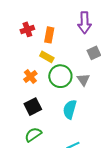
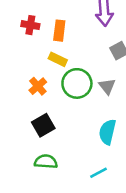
red cross: (27, 29) -> (30, 25), turned 32
cyan semicircle: (70, 109) -> (107, 132), moved
green semicircle: (33, 135) -> (46, 162), turned 42

